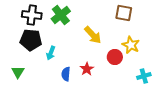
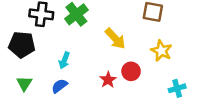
black pentagon: (31, 40) -> (22, 45), moved
red circle: (115, 57) -> (131, 71), moved
blue semicircle: (66, 74) -> (59, 86), moved, turned 48

